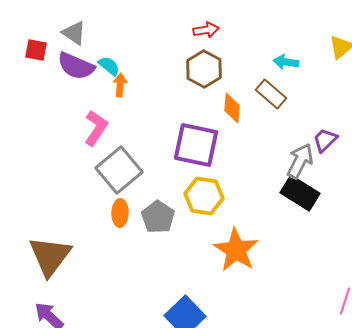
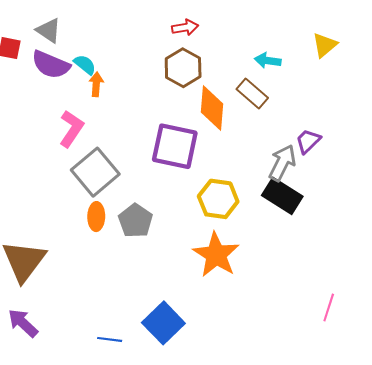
orange diamond: (232, 108) -> (212, 108), size x1.4
yellow hexagon: (204, 196) -> (218, 199), moved

